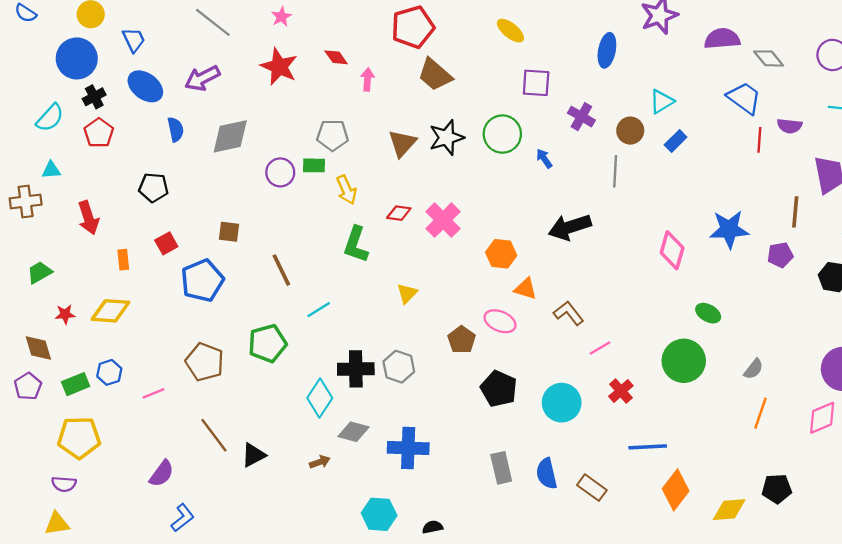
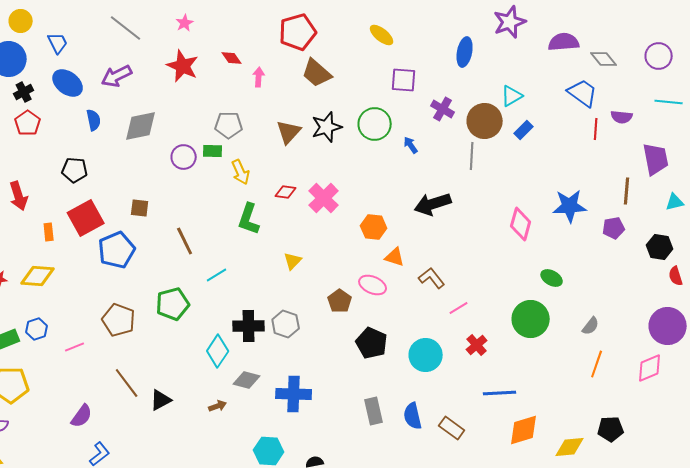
brown circle: (630, 131) -> (485, 121), size x1.5
red square: (166, 243) -> (86, 218), size x1.8
orange diamond: (676, 490) -> (524, 430), turned 36

